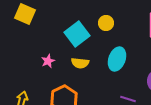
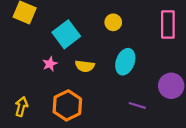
cyan square: (77, 34) -> (66, 34), moved

